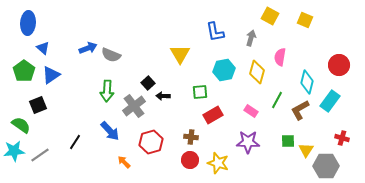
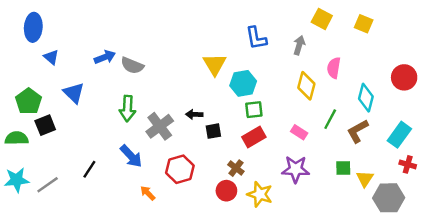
cyan hexagon: (224, 70) -> (243, 83), moved
green pentagon: (24, 71) -> (29, 101), moved
blue triangle: (51, 75) -> (74, 93), moved, turned -42
black square: (148, 83) -> (213, 131), moved, turned 32
green square: (200, 92) -> (254, 110), moved
cyan rectangle: (330, 101) -> (399, 135), moved
green semicircle: (21, 125) -> (17, 138), moved, turned -36
brown cross: (191, 137) -> (236, 168), moved, turned 32

